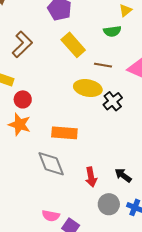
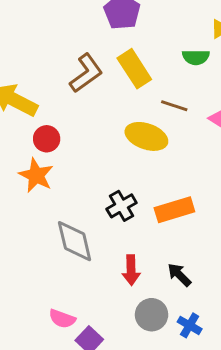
brown L-shape: (22, 44) -> (86, 73), moved
black cross: (113, 101) -> (122, 206), moved
orange rectangle: (64, 133) -> (174, 210), moved, turned -30

